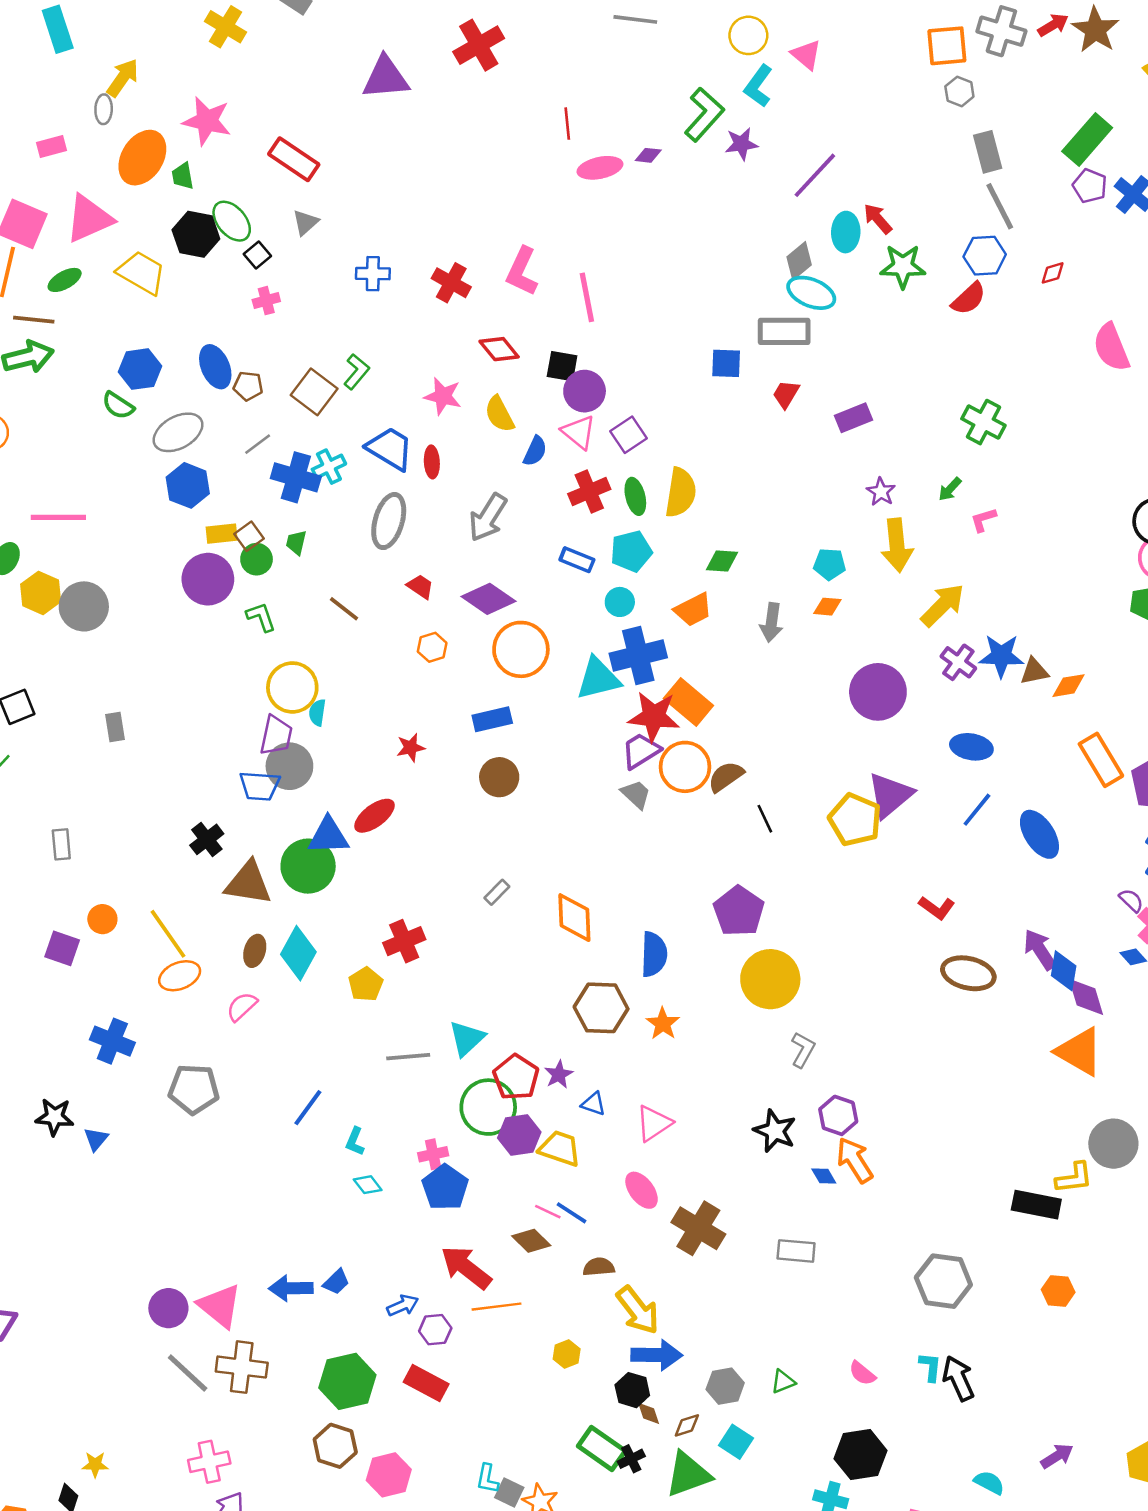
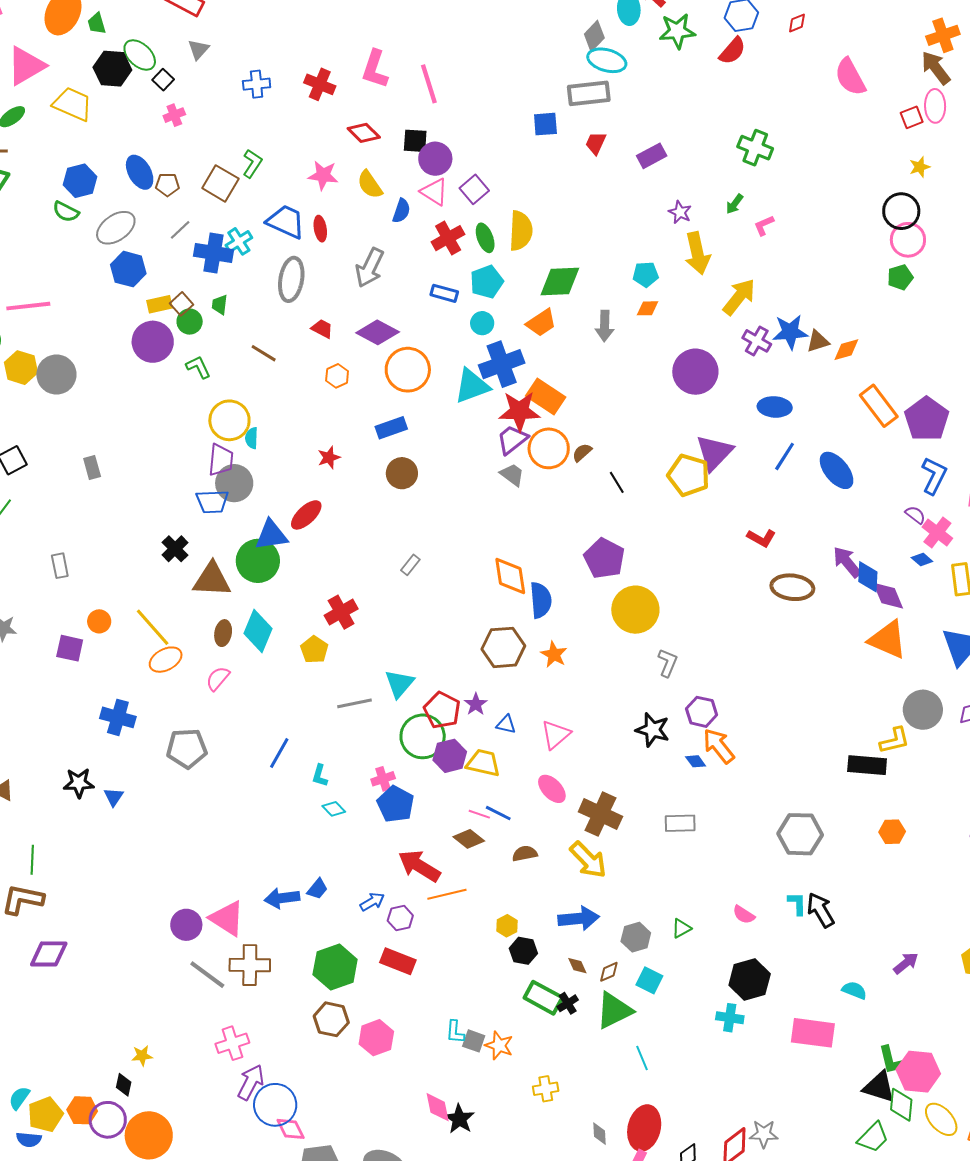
green diamond: (722, 561) -> (560, 281), size x1.6
brown semicircle: (726, 777) -> (582, 452), size x0.7
orange diamond: (574, 918) -> (510, 576), moved
yellow arrow: (638, 1310) -> (588, 860), moved
black hexagon: (632, 1390) -> (523, 951), moved

